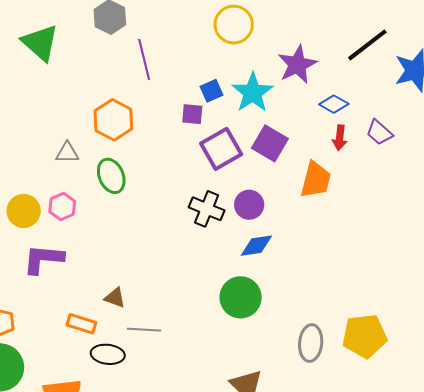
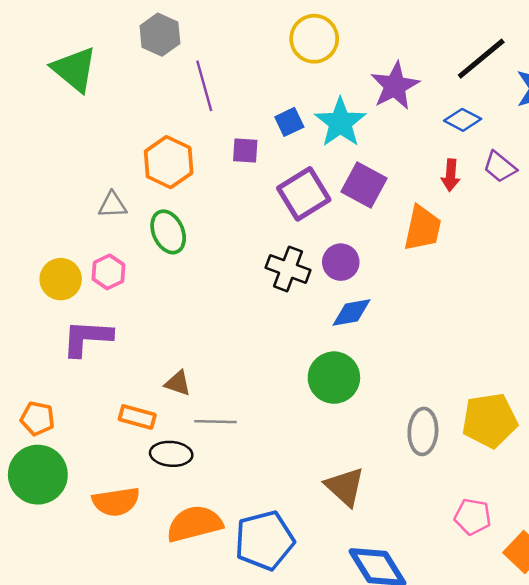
blue diamond: (334, 104) -> (463, 120), moved
purple square: (192, 114) -> (245, 151), moved

